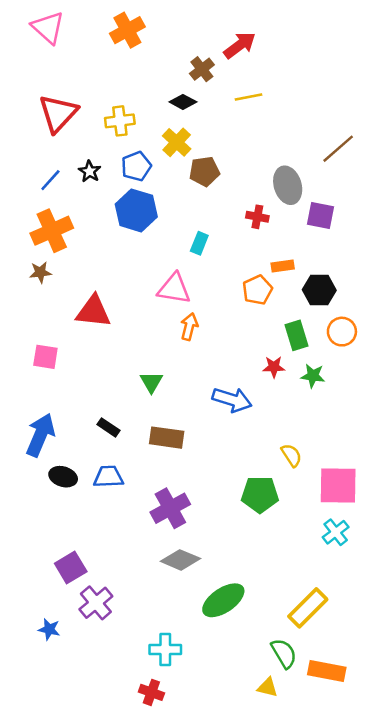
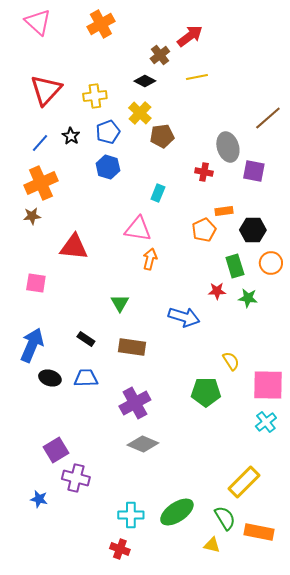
blue hexagon: (136, 210) -> (108, 167), size x0.7
green ellipse: (223, 600) -> (177, 512), moved
purple cross: (96, 603) -> (76, 478), turned -36

